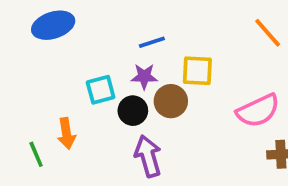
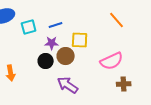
cyan square: (101, 90) -> (29, 27), moved
purple arrow: (148, 156) -> (68, 85), moved, turned -40

